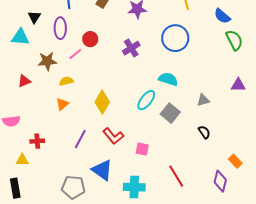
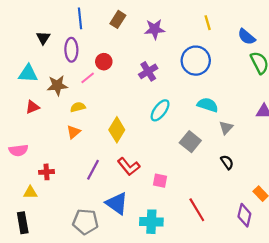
cyan triangle: (20, 37) -> (28, 74), moved
cyan semicircle: (168, 79) -> (208, 105), moved
cyan ellipse: (146, 100) -> (160, 110), moved
gray triangle: (203, 100) -> (226, 128), turned -32

